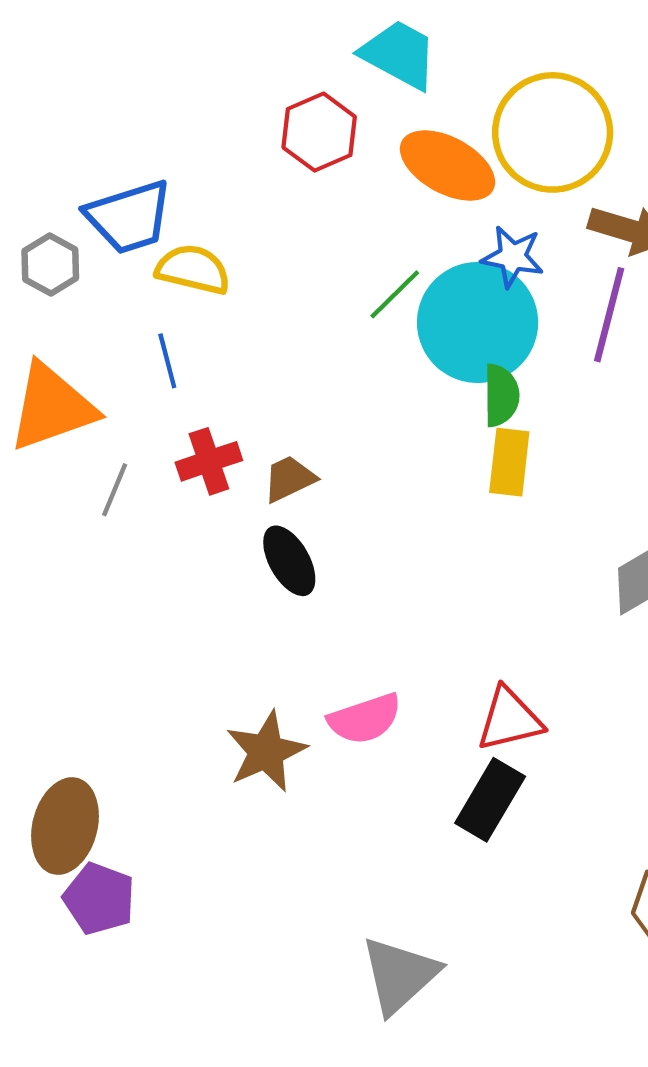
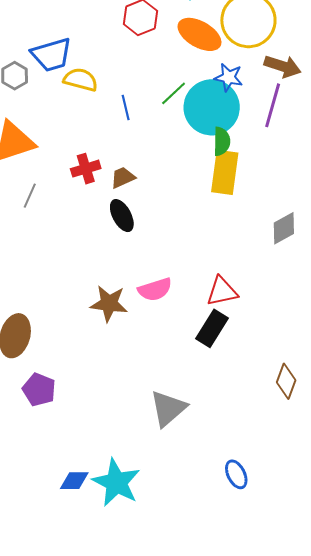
blue line: (167, 361) -> (126, 108), moved
yellow rectangle: (509, 462) -> (225, 172), size x1.4
gray line: (115, 490) -> (30, 196), moved
brown star: (266, 752) -> (109, 304), turned 30
purple pentagon: (99, 899) -> (39, 390), moved

